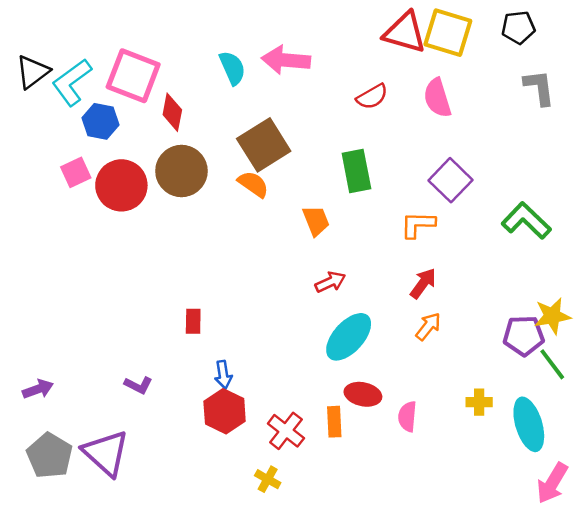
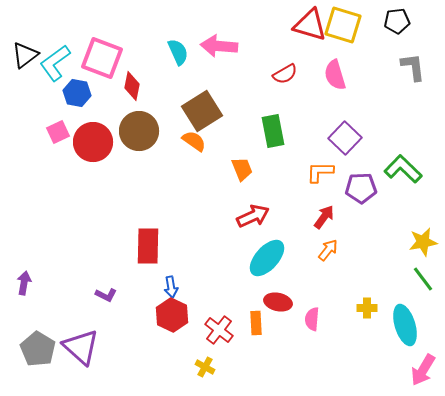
red arrow: (330, 282) -> (253, 216), size x1.4
red rectangle: (193, 321) -> (148, 246), size x1.8
purple pentagon: (524, 336) -> (361, 188), moved
purple arrow: (38, 389) -> (24, 283), moved, turned -60

